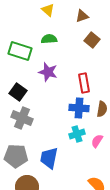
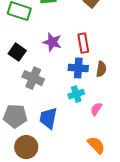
purple star: (48, 72) -> (52, 42), moved
gray cross: (22, 118) -> (33, 78), moved
pink semicircle: (97, 141) -> (96, 109), moved

